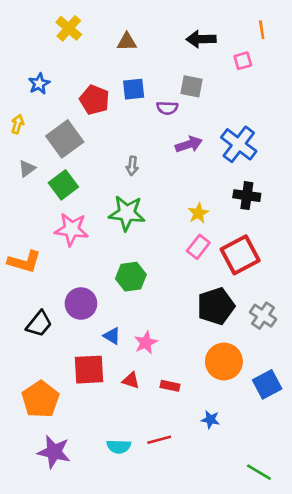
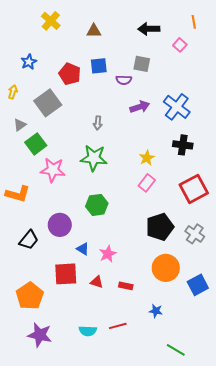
pink square: (243, 61) -> (180, 45), turned -32
green square: (63, 185) -> (36, 144), moved
red square: (240, 255) -> (194, 189), moved
green line: (259, 472) -> (176, 350), moved

